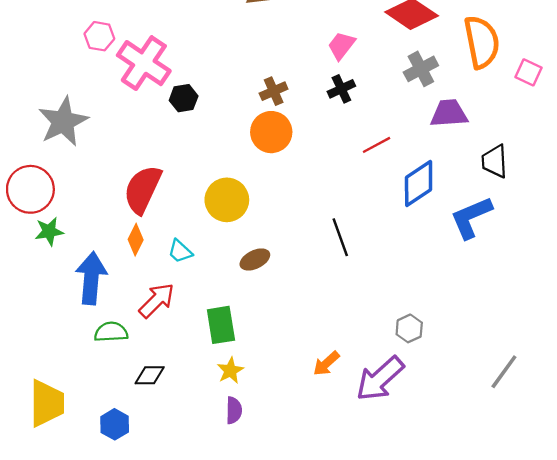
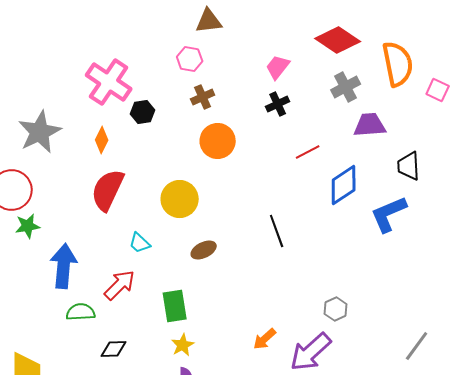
pink hexagon: (99, 36) -> (190, 59), moved
brown cross: (274, 91) -> (203, 97), moved
orange diamond: (136, 240) -> (102, 140), moved

